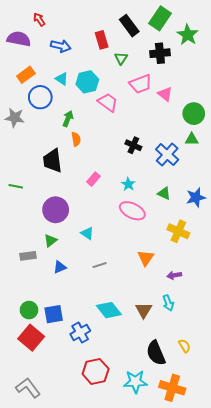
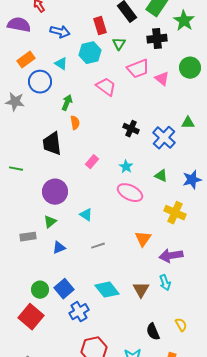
cyan hexagon: (87, 82) -> (90, 53), moved
green circle: (194, 114) -> (190, 68), moved
purple arrow: (174, 275) -> (171, 256), size x1.6
green circle: (29, 310) -> (40, 290), moved
blue square: (54, 314) -> (64, 289), moved, turned -30
black semicircle: (156, 353) -> (153, 332), size x0.7

